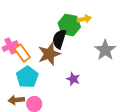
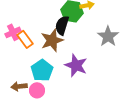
cyan pentagon: (27, 77) -> (42, 70), moved
purple star: (73, 79) -> (76, 65), size x1.6

